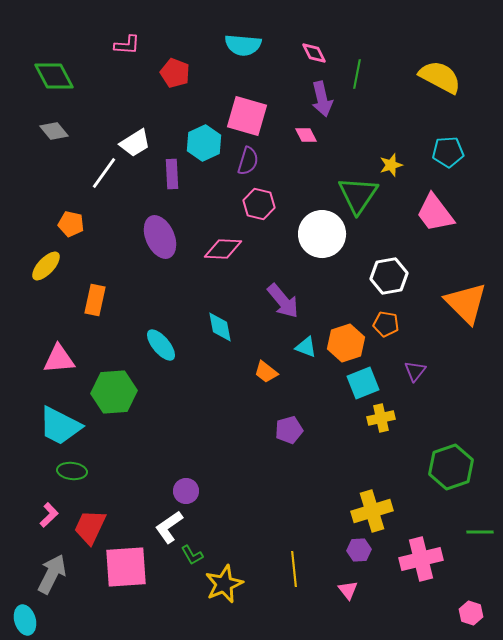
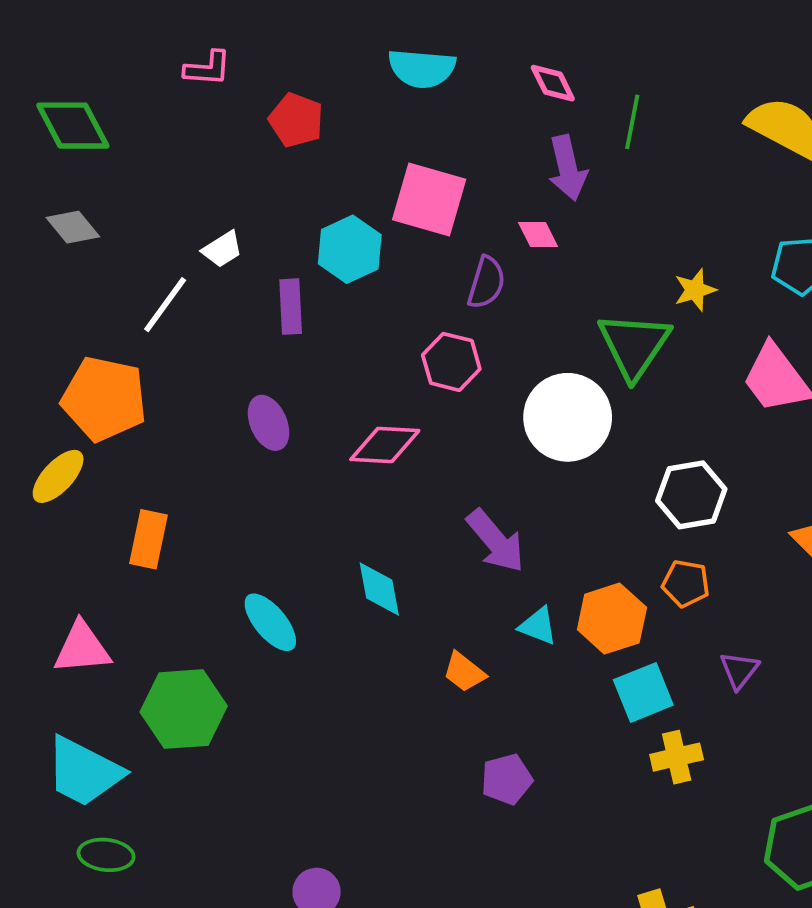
white trapezoid: (135, 143) -> (222, 249), size x0.7
purple semicircle: (248, 161) -> (486, 283), moved
orange pentagon: (71, 224) -> (104, 399), size x1.8
purple ellipse: (160, 237) -> (269, 423), size x0.7

